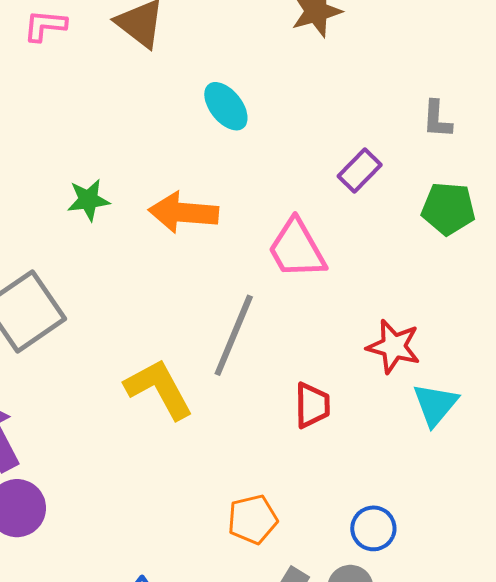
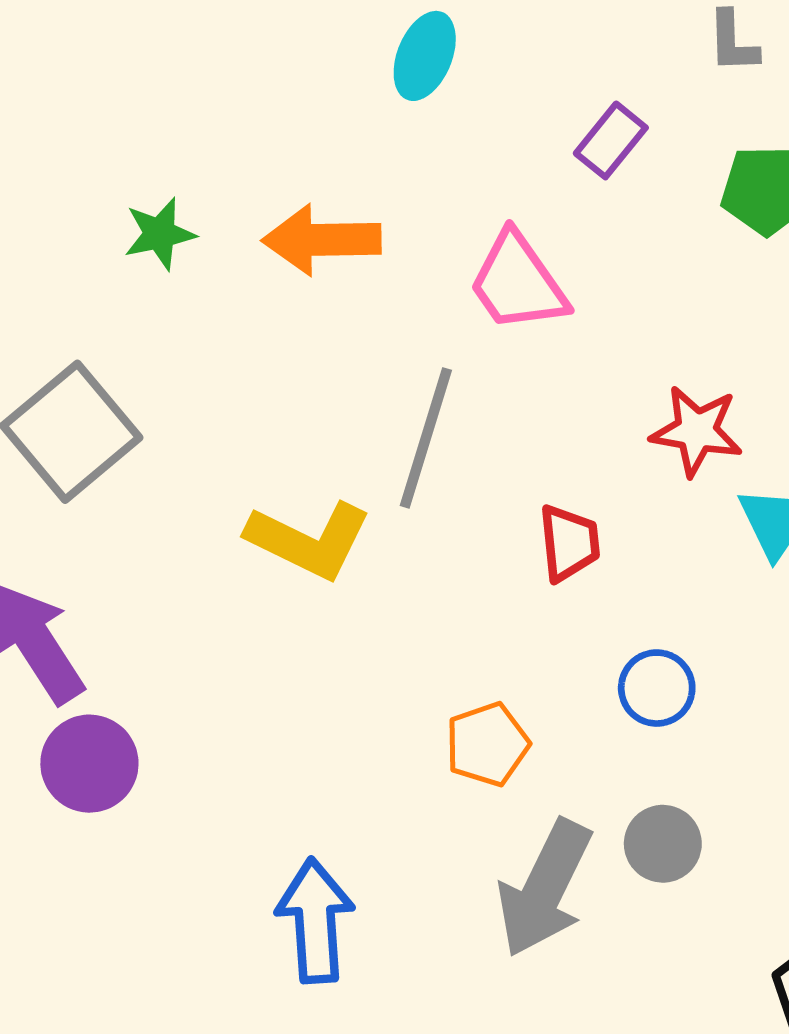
cyan ellipse: (226, 106) -> (425, 56), moved, turned 66
yellow L-shape: (159, 389) -> (309, 540), turned 150
blue circle: (373, 528) -> (657, 688), moved

